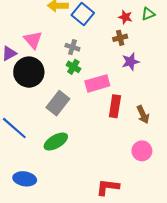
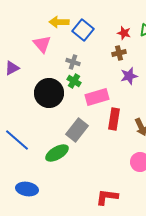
pink triangle: (33, 40) -> (42, 44), moved
black circle: (29, 72) -> (49, 93), moved
gray rectangle: (58, 103) -> (77, 130), moved

